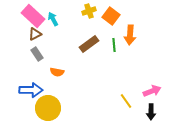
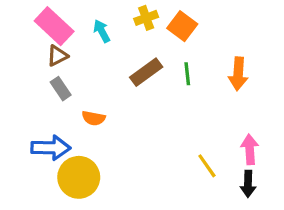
cyan arrow: (53, 19) -> (102, 31), moved
orange arrow: (130, 35) -> (238, 74), moved
pink arrow: (152, 91) -> (250, 149), turned -72

